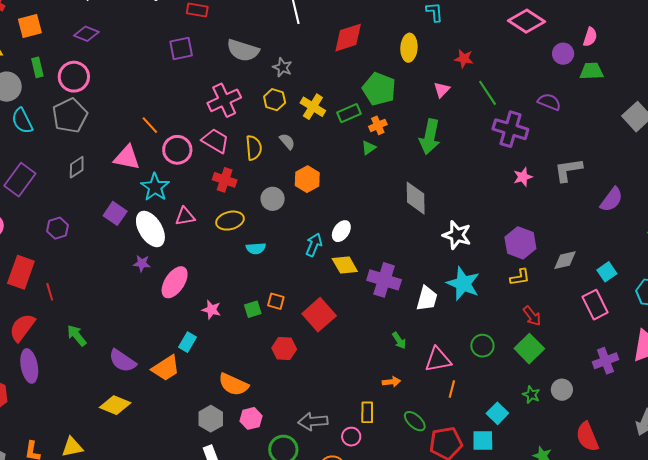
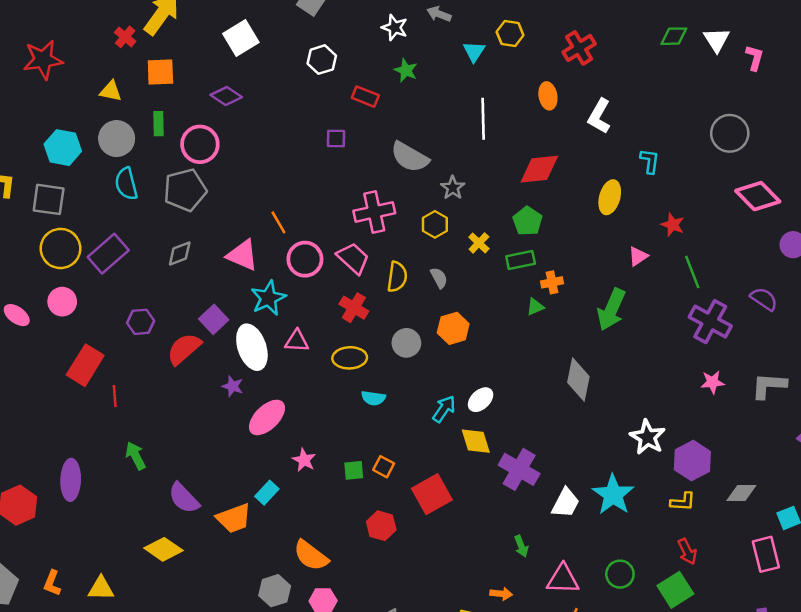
purple square: (181, 48) -> (336, 138), size x0.7
green pentagon: (379, 89) -> (528, 221), moved, size x0.7
yellow cross: (313, 107) -> (479, 243), size x0.7
white star: (457, 235) -> (648, 437), moved
red semicircle: (22, 328) -> (184, 349), moved

